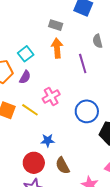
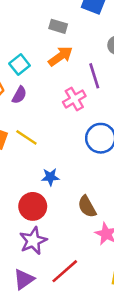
orange arrow: (57, 48) -> (61, 56), turned 60
pink cross: (51, 96) -> (74, 99), moved
brown semicircle: (63, 166) -> (87, 207), moved

